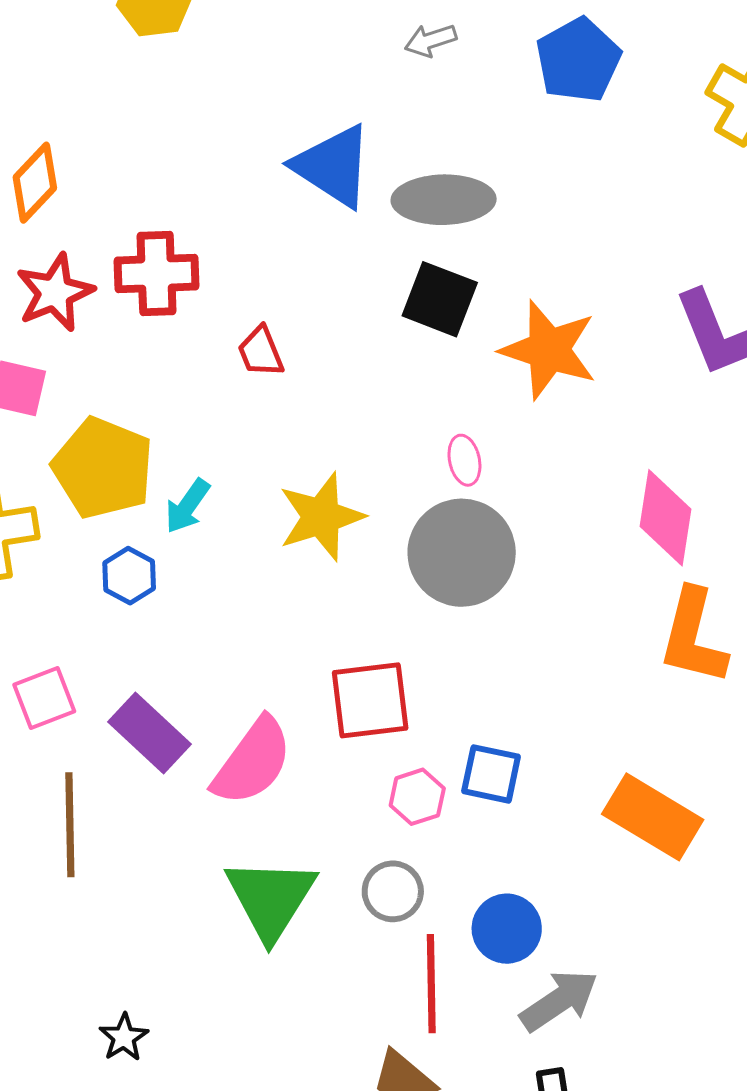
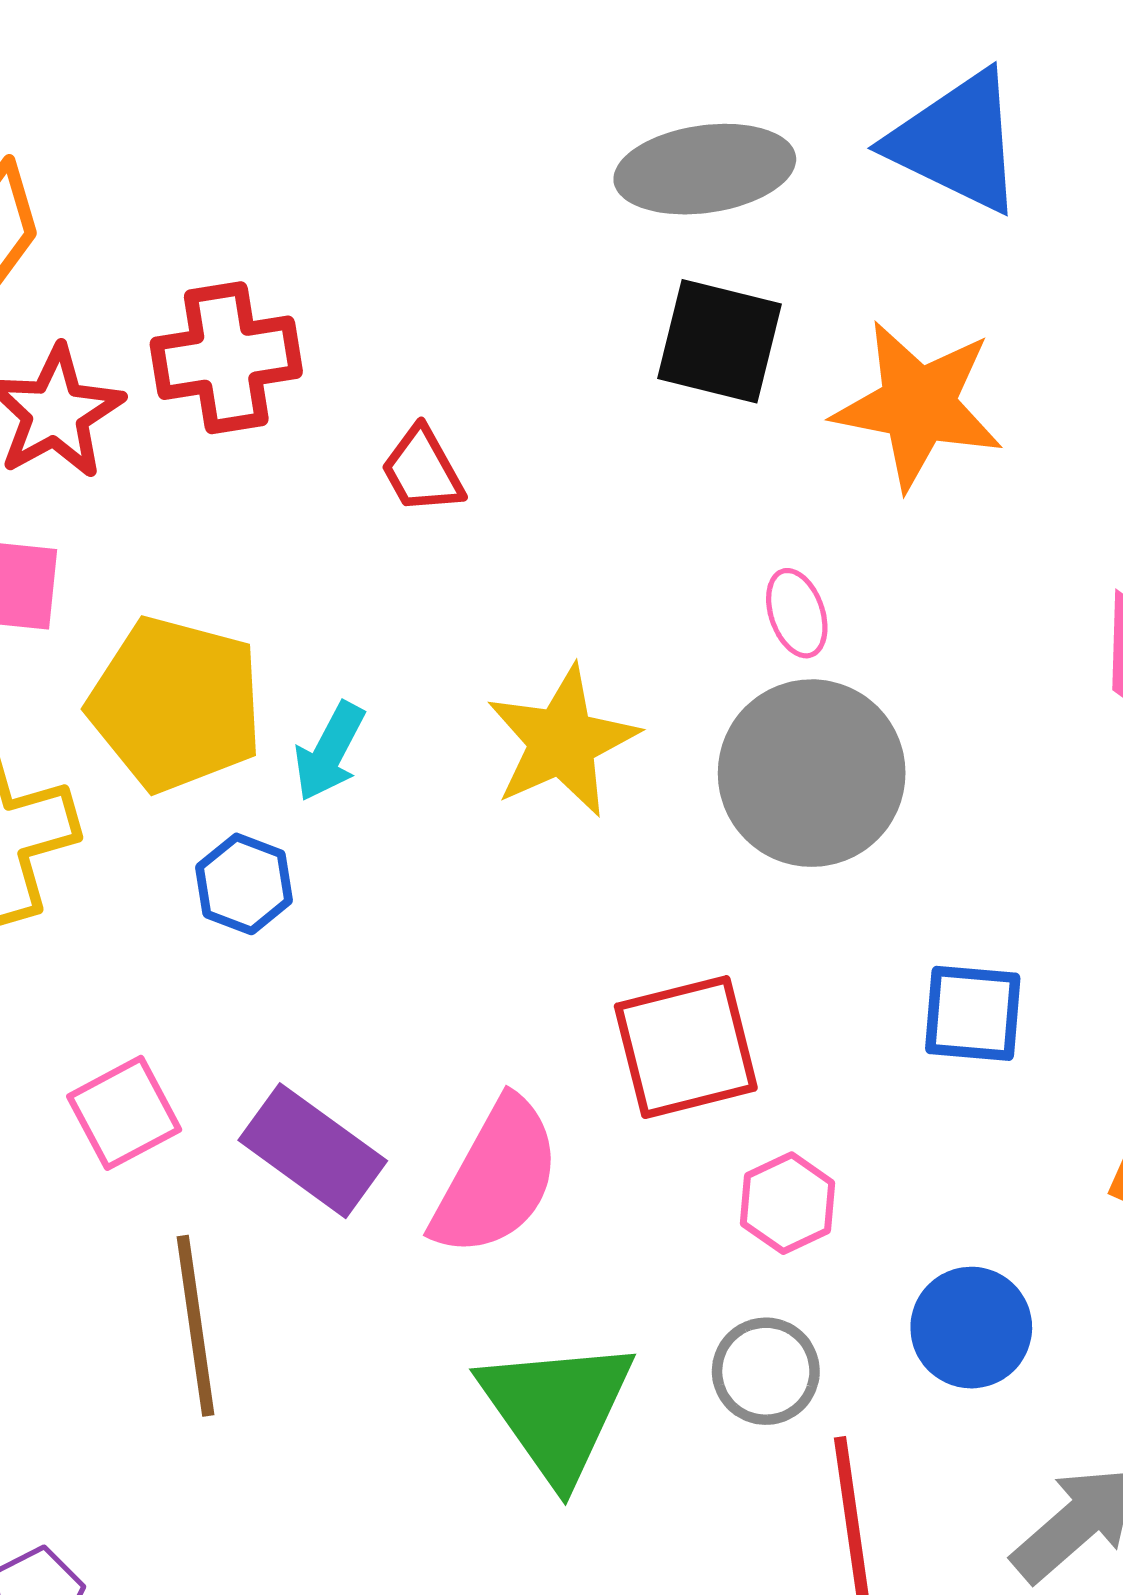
blue triangle: (333, 166) -> (957, 142), moved
blue square: (491, 774) -> (973, 1013), moved
blue circle: (507, 929) -> (971, 1328), moved

